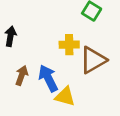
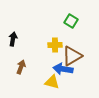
blue arrow: (48, 78) -> (63, 69), moved, turned -54

